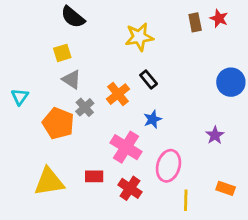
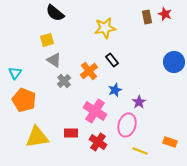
orange pentagon: (58, 123) -> (24, 100), moved
purple star: (215, 135) -> (139, 102), moved
yellow line: (186, 200) -> (140, 151), turned -70

